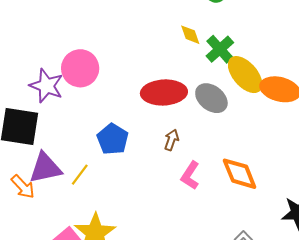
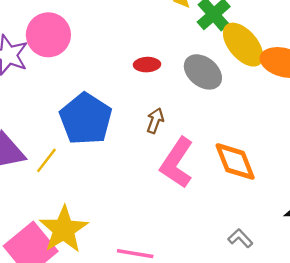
red ellipse: (164, 92) -> (147, 65), size x0.5
blue pentagon: (113, 139) -> (86, 119), size x1.4
pink L-shape: (190, 175) -> (177, 163), size x1.5

